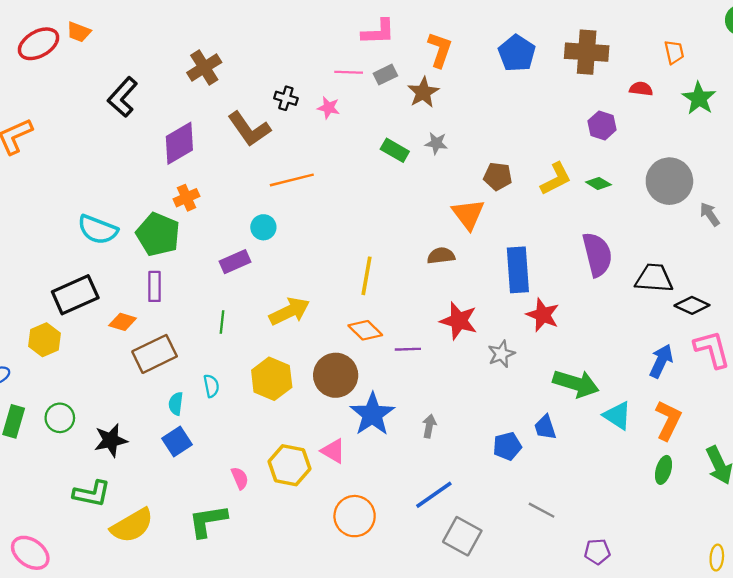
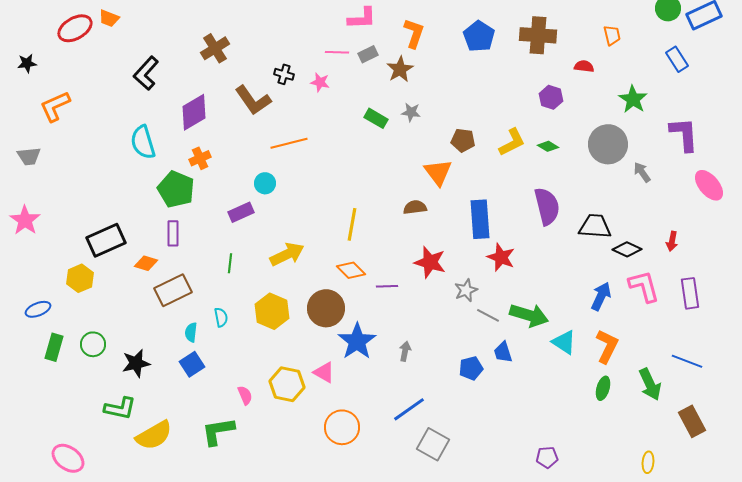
green star: (699, 98) -> (633, 99), moved
cyan semicircle: (98, 230) -> (143, 142), moved, turned 52
gray line: (542, 510) -> (488, 315), moved

